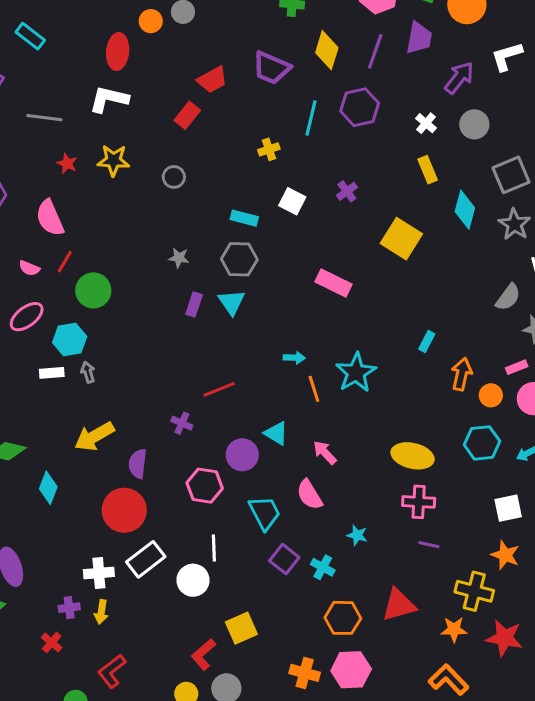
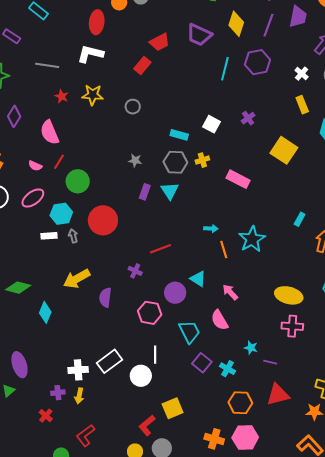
yellow cross: (269, 149) -> (202, 160), moved
red circle: (124, 510) -> (103, 220), moved
purple line: (429, 545) -> (270, 362), moved

